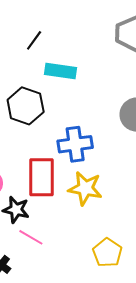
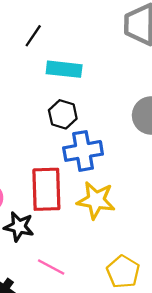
black hexagon: (26, 106) -> (63, 114), moved, size x0.7
pink line: (31, 237) -> (51, 267), moved

